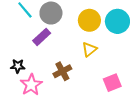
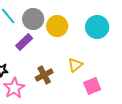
yellow circle: (89, 20) -> (57, 26), moved
yellow triangle: (89, 49) -> (75, 65), moved

